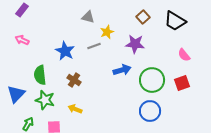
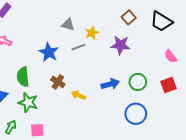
gray triangle: (88, 17) -> (68, 25), moved
blue arrow: (122, 70) -> (110, 84), moved
green circle: (152, 80) -> (138, 82), size x0.7
yellow arrow: (75, 109) -> (78, 95), moved

